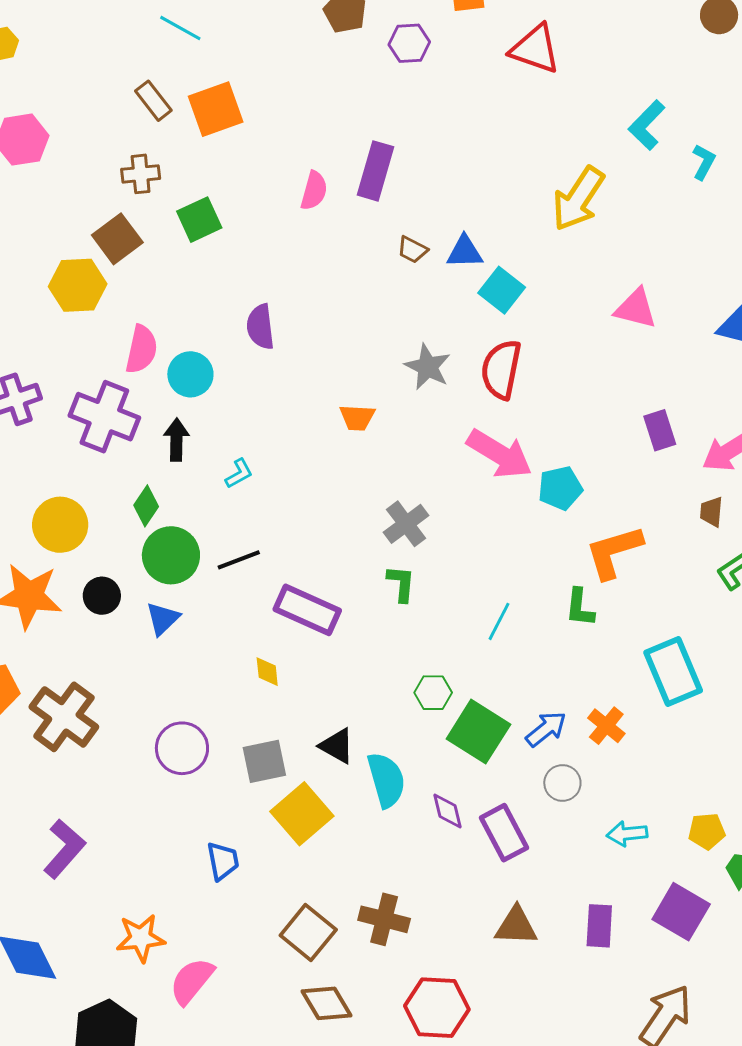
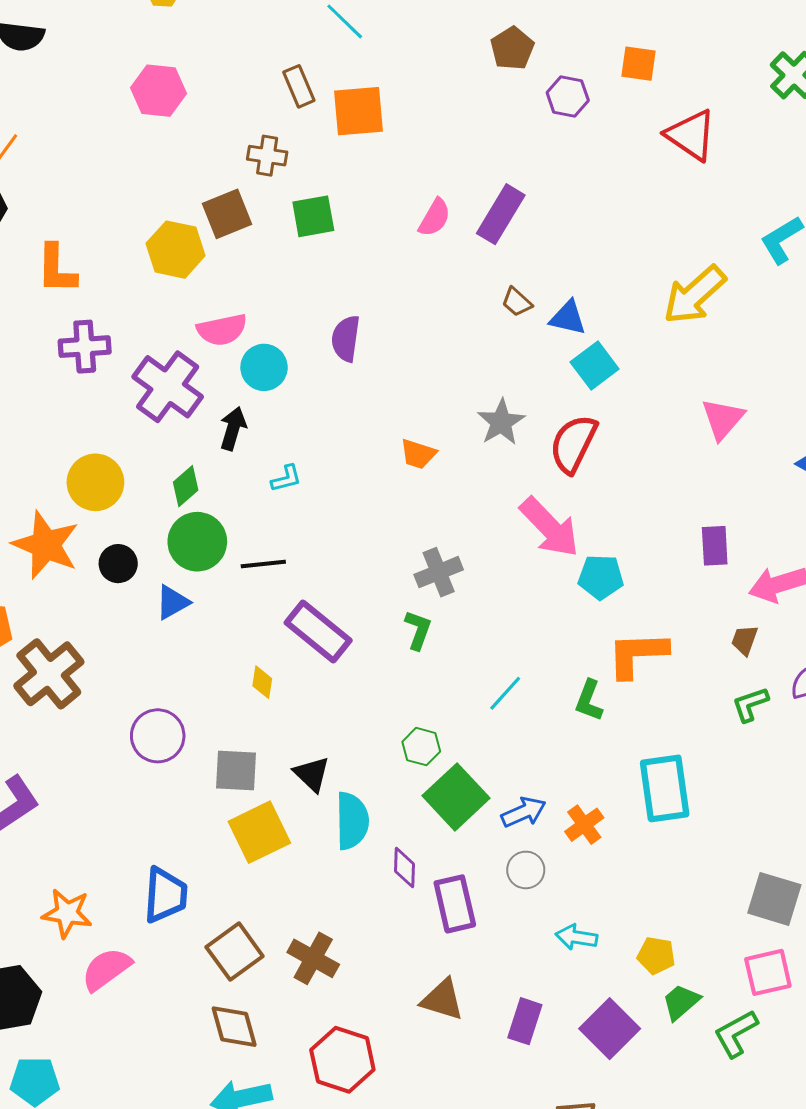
pink triangle: (636, 309) -> (723, 419), turned 42
pink semicircle: (141, 349) -> (222, 330), turned 51
blue trapezoid: (223, 861) -> (165, 895), moved, size x1.4

